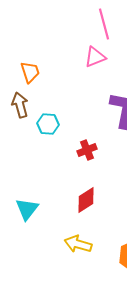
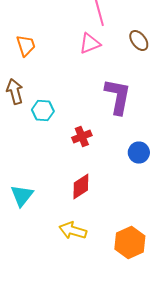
orange trapezoid: (30, 72) -> (26, 46), moved

